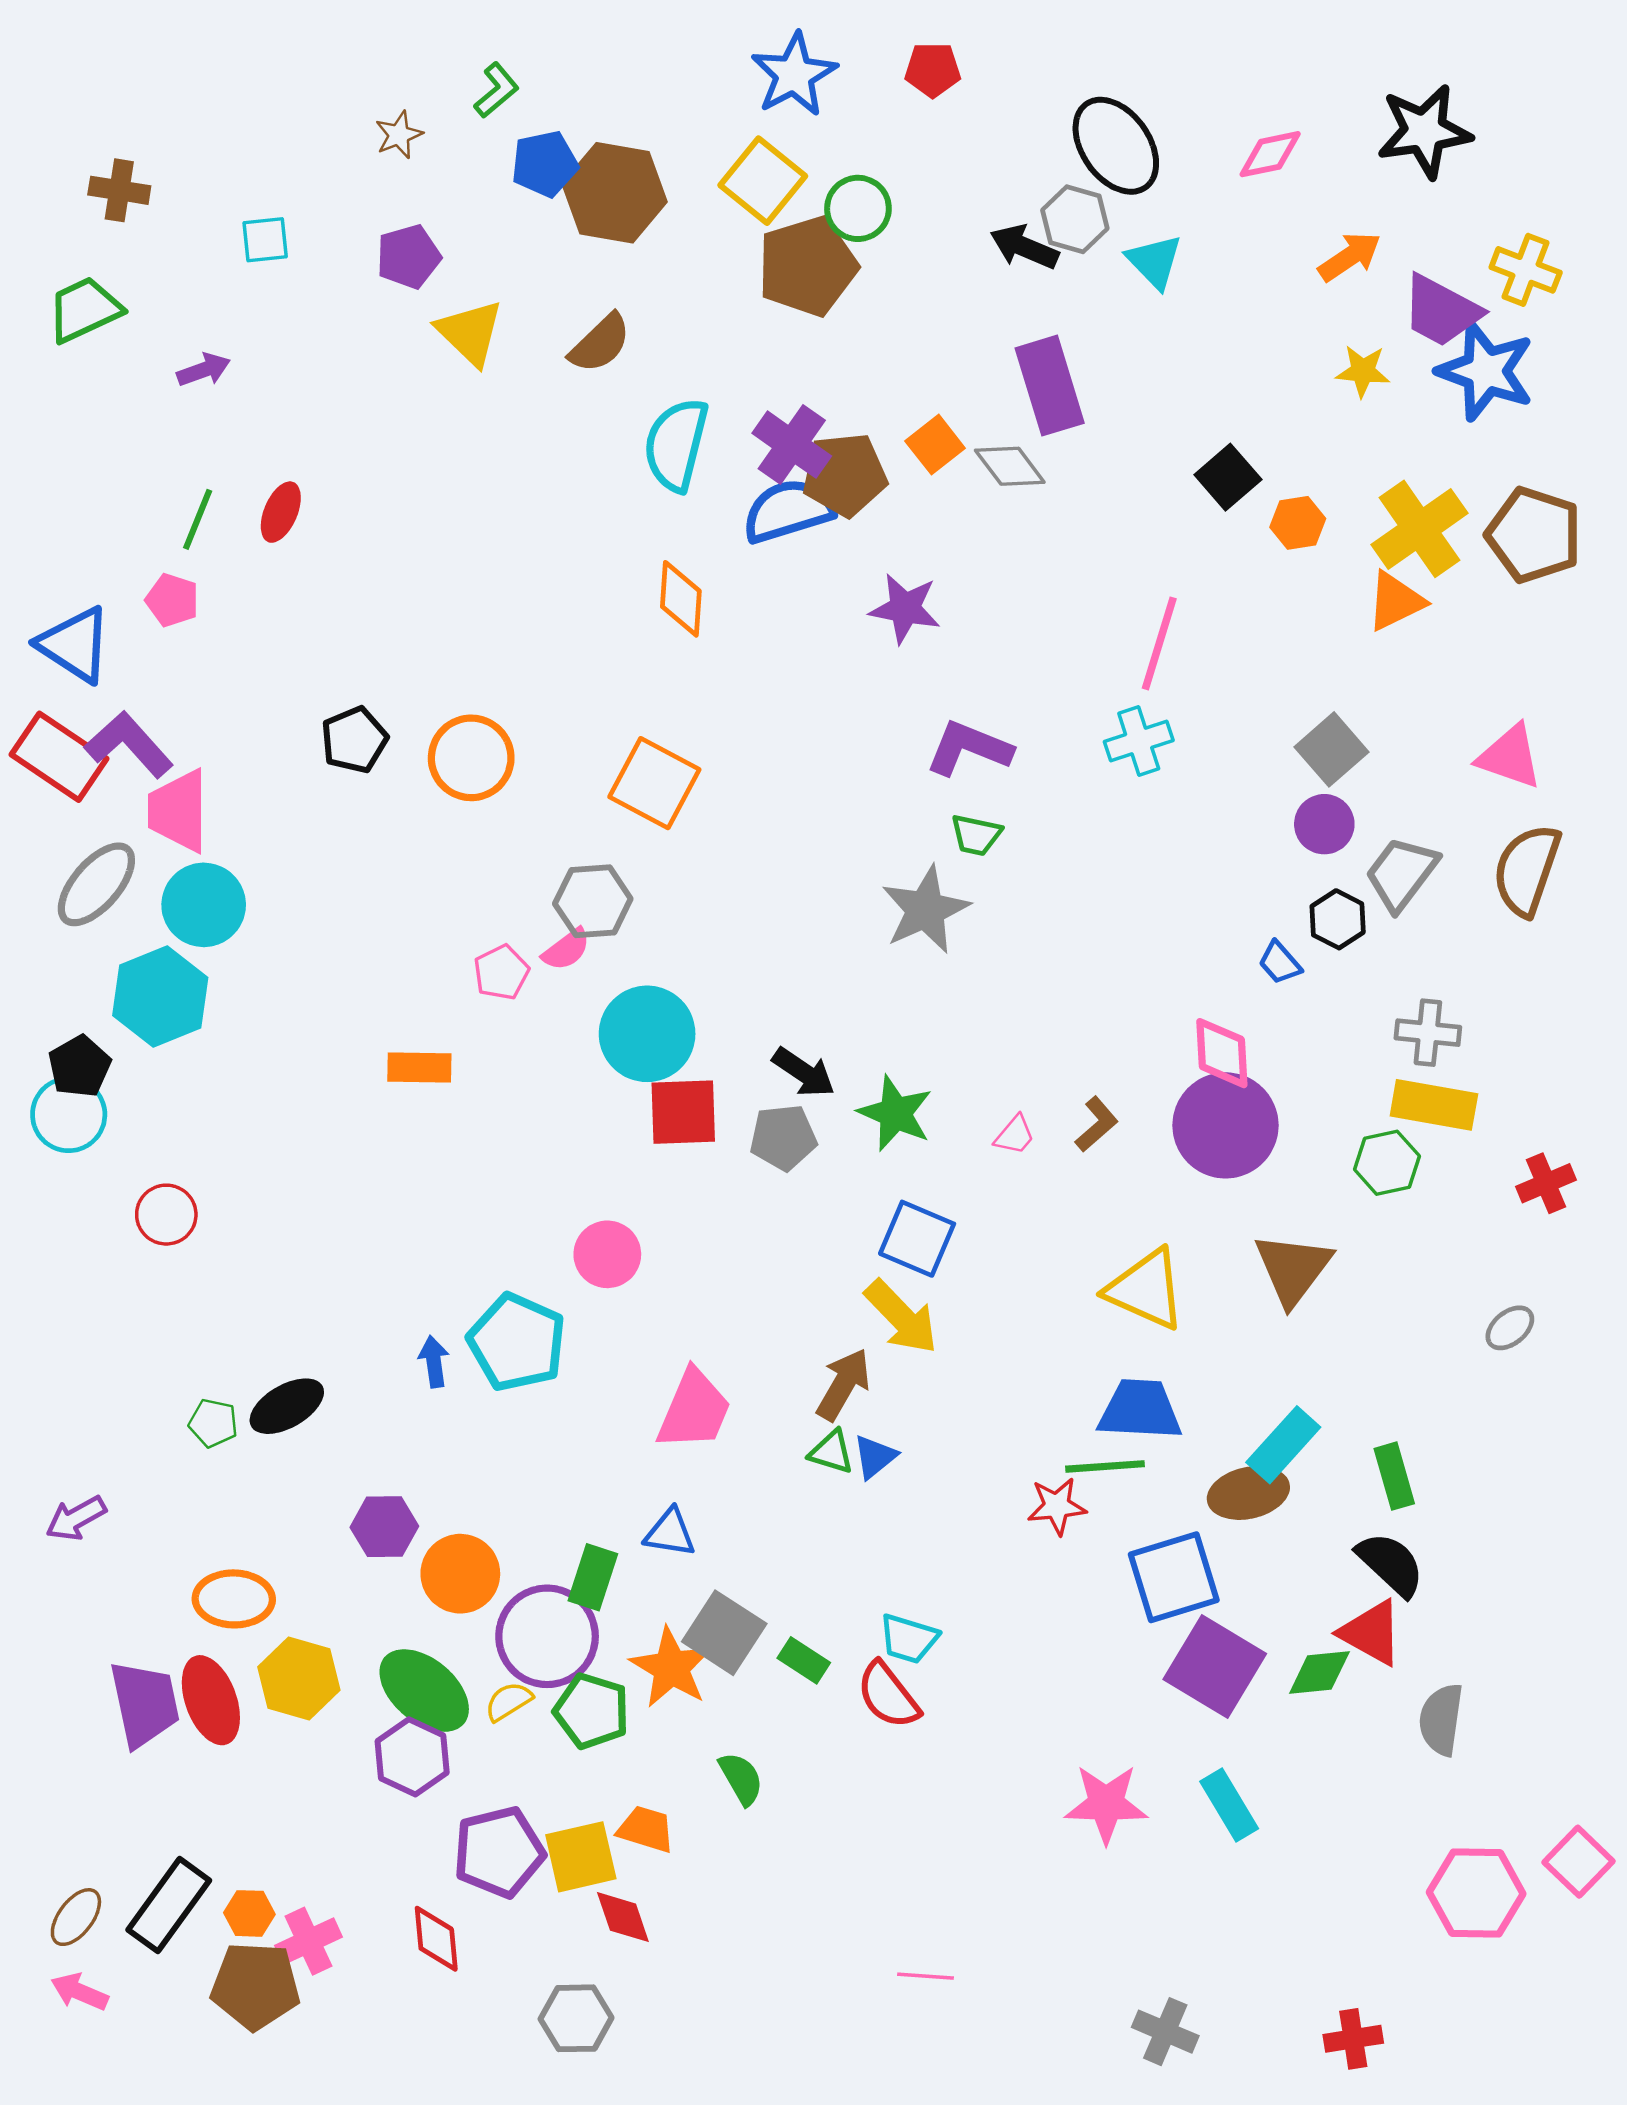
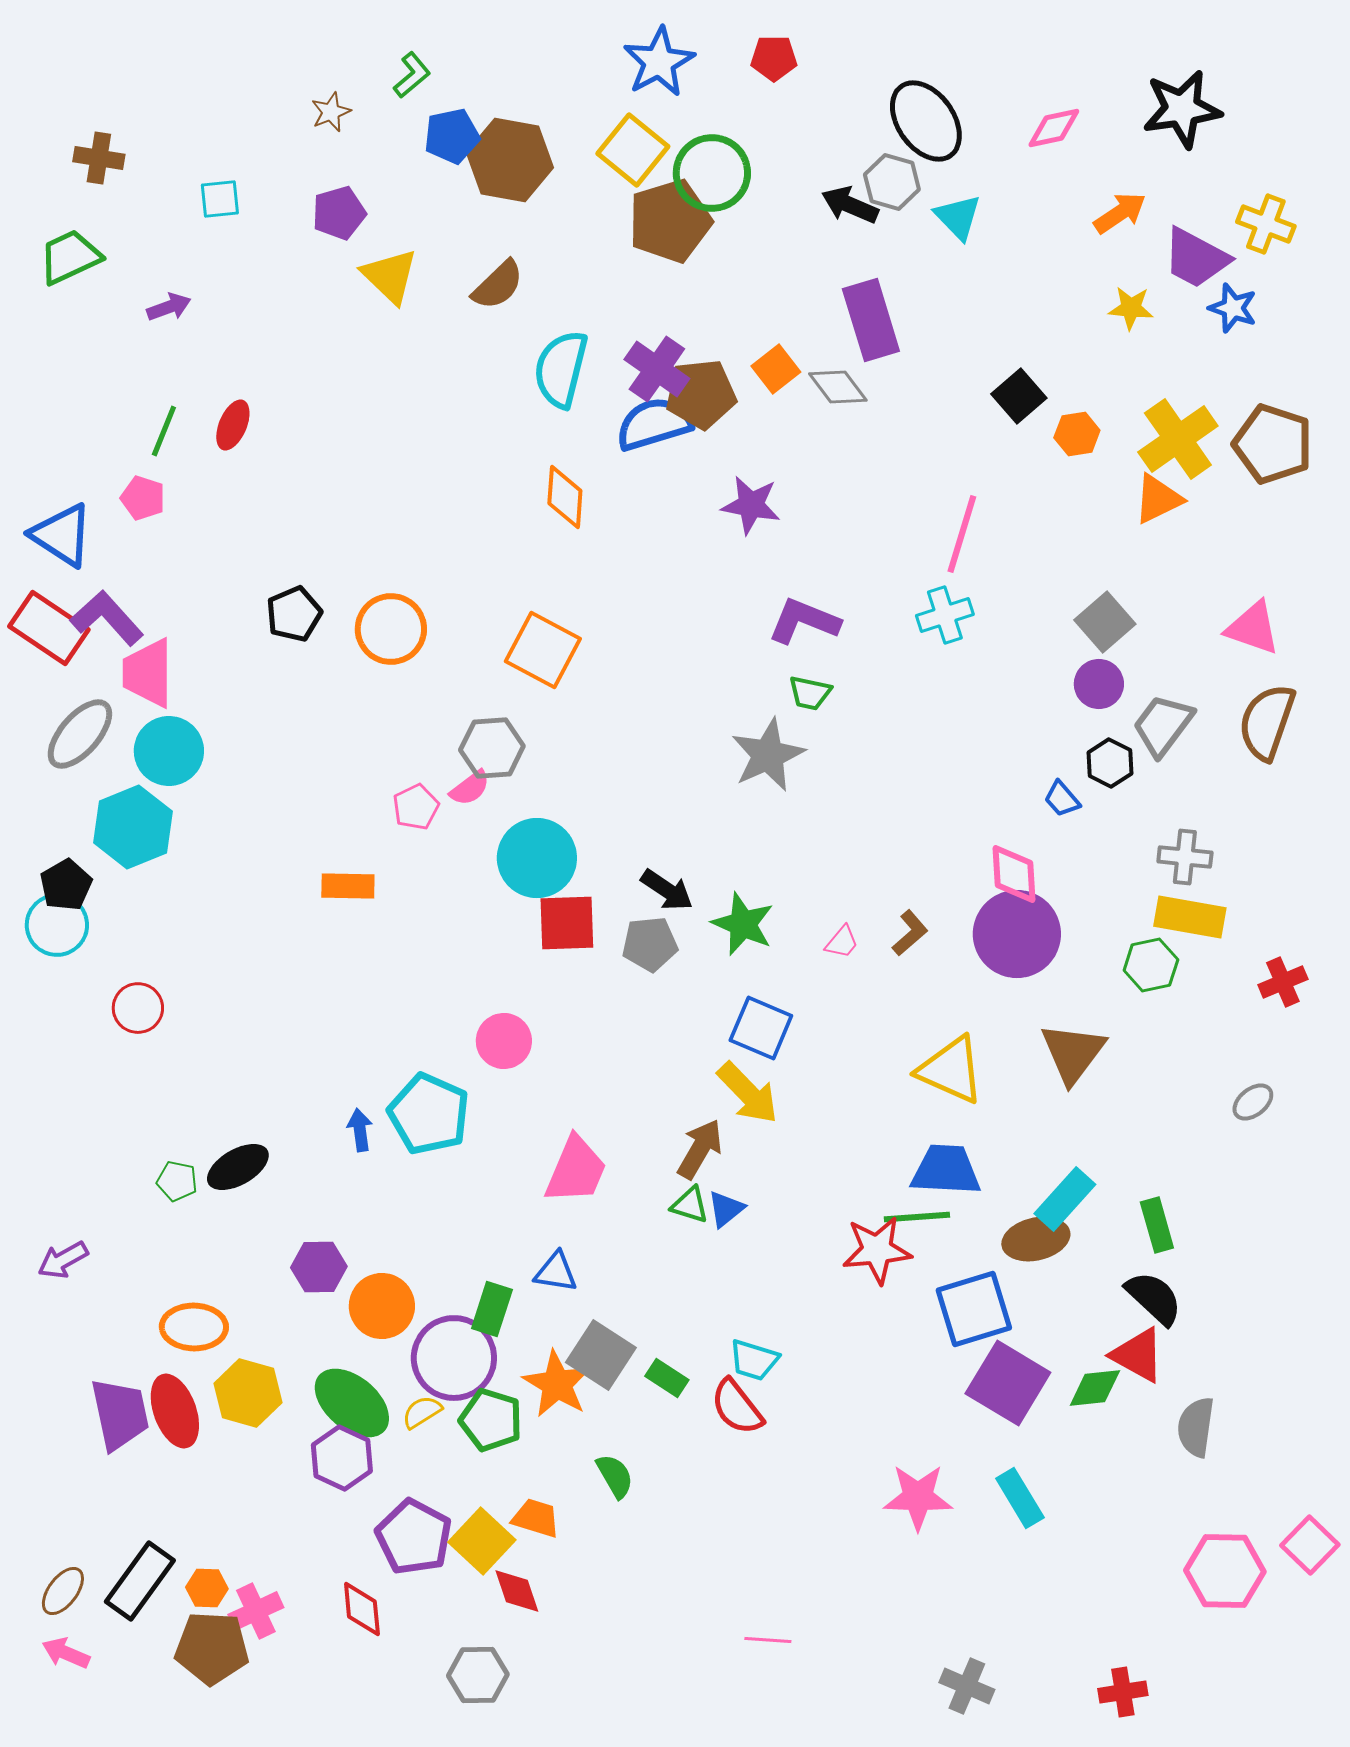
green circle: (858, 208) -> (712, 173), size x1.4
blue star: (1486, 371) -> (1233, 308), size x0.6
red star: (1057, 1506) -> (877, 1250), size x1.4
purple pentagon: (499, 1852) -> (414, 1537), turned -30
yellow square: (581, 1857) -> (482, 1541), turned -34

